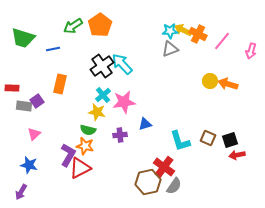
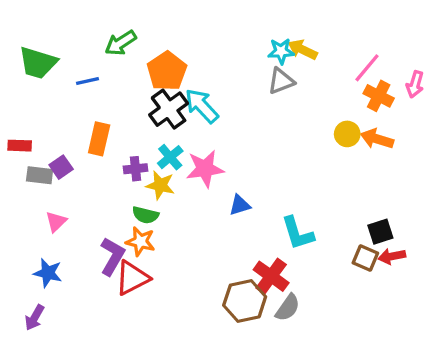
orange pentagon: (100, 25) -> (167, 71), moved
orange cross: (198, 34) -> (379, 96), moved
purple cross: (120, 135) -> (135, 169), moved
brown square: (208, 138) -> (365, 258), moved

